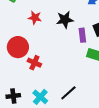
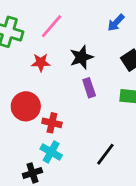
purple rectangle: (82, 35) -> (89, 88), moved
cyan cross: (40, 97) -> (51, 152), moved

